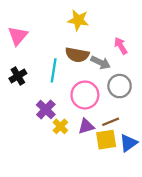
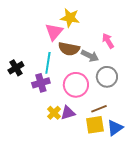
pink triangle: (18, 36) -> (54, 32), moved
purple cross: (46, 110) -> (41, 83), moved, turned 30
purple triangle: (86, 126) -> (68, 113), moved

